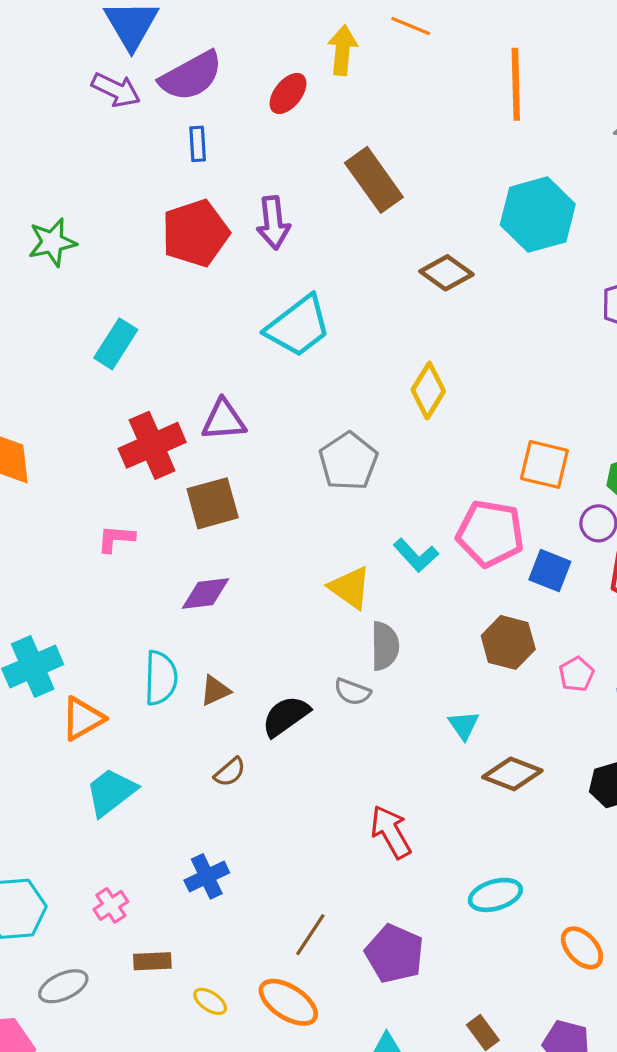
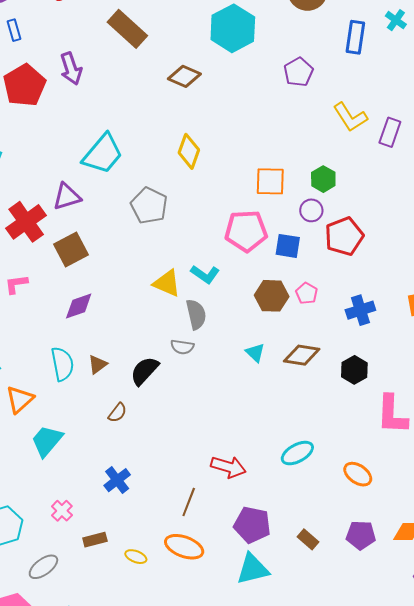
cyan trapezoid: (298, 326) -> (103, 154), moved
cyan L-shape: (416, 555) -> (205, 274), moved
pink pentagon: (576, 674) -> (307, 293), moved
brown diamond: (512, 774) -> (302, 355), moved
red arrow: (391, 832) -> (228, 467), moved, turned 148
purple pentagon: (394, 954) -> (252, 525), moved

